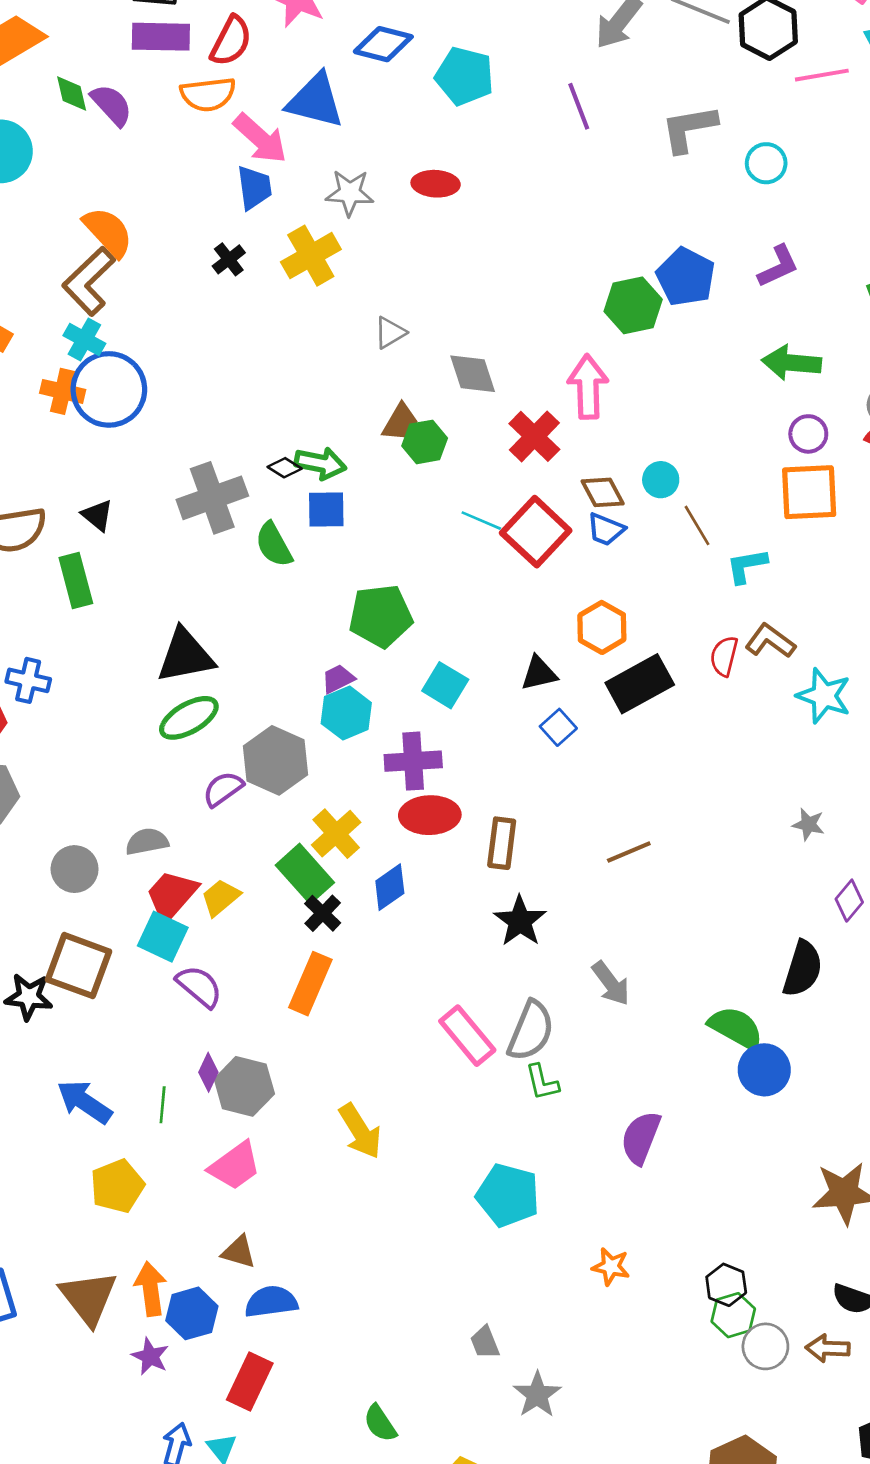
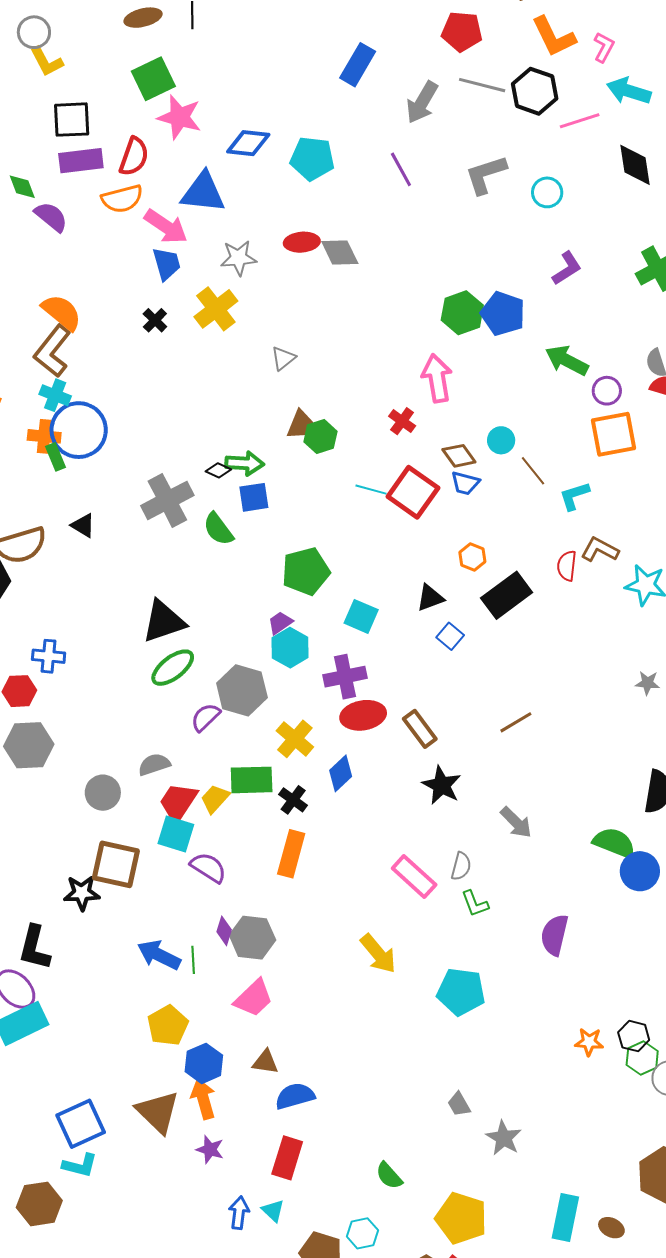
green diamond: (72, 93) -> (22, 187), moved
blue pentagon: (686, 277) -> (503, 314), moved
green arrow: (791, 363) -> (567, 360), moved, turned 30
gray diamond: (473, 374) -> (340, 253), moved
red cross: (534, 436) -> (402, 421), size x0.7
green rectangle: (76, 580) -> (55, 457), moved, size x0.7
orange hexagon: (602, 627) -> (472, 557), size x0.7
brown rectangle: (502, 843) -> (420, 729), turned -36
green rectangle: (305, 874) -> (252, 780), moved, turned -42
gray semicircle: (531, 1031) -> (461, 866), size x0.6
blue arrow: (84, 1102) -> (159, 955), moved
yellow arrow: (360, 1131) -> (378, 954), moved
orange star: (611, 1267) -> (589, 1042), moved
blue hexagon: (192, 1313) -> (204, 1063), moved

